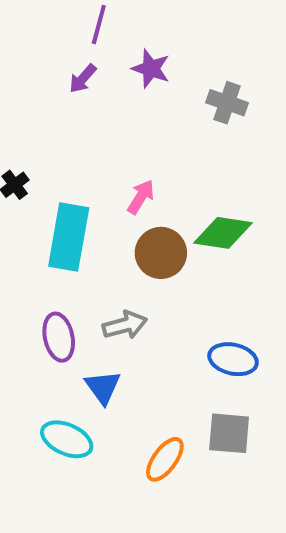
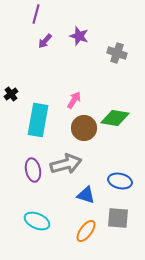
purple line: (99, 25) -> (36, 14), moved
gray arrow: (125, 325) -> (66, 164), size x1.4
blue triangle: (103, 387) -> (86, 195), moved, turned -36

